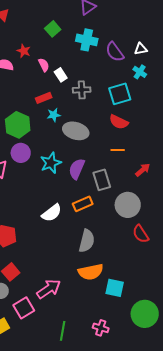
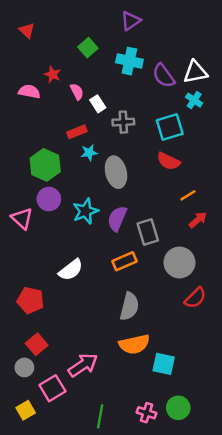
white triangle: (141, 49) -> (195, 72), size x1.5
gray ellipse: (76, 131) -> (116, 172), turned 60
orange line: (118, 150) -> (188, 195), moved, turned -32
white semicircle: (52, 213) -> (71, 270), moved
red semicircle: (141, 234) -> (195, 298), turned -102
green circle: (145, 314) -> (178, 408), moved, size x0.7

